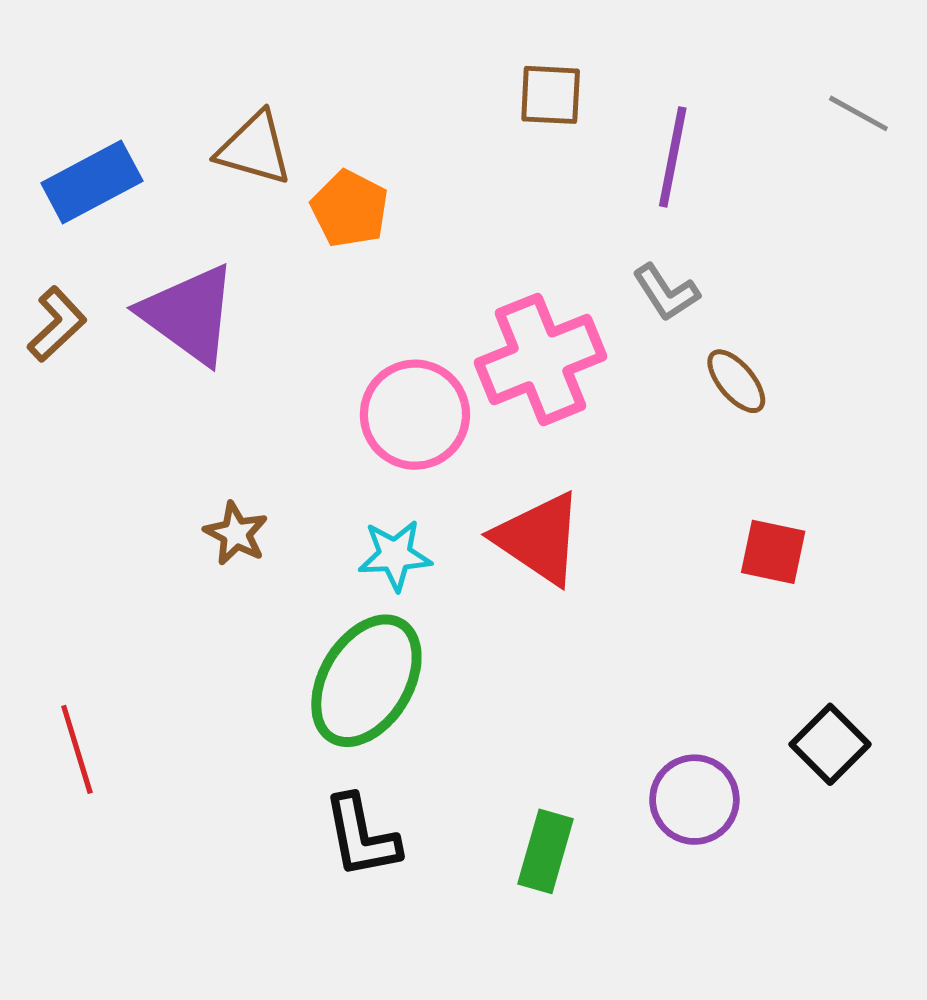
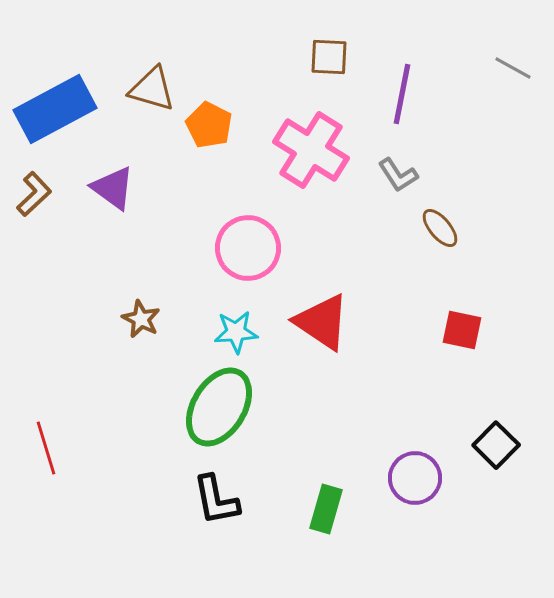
blue rectangle: (92, 182) -> (55, 109), size x1.4
purple triangle: (189, 314) -> (113, 188), size x0.7
pink cross: (540, 359) -> (311, 150), moved, turned -36

